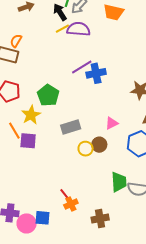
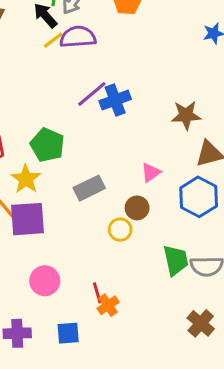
purple square: (28, 141) -> (28, 219), size x1.4
yellow circle: (86, 149) -> (120, 230), moved
red line: (65, 195) -> (97, 293), turned 32
brown cross: (100, 219) -> (201, 323), moved, turned -30
pink circle: (27, 223) -> (45, 281), moved

